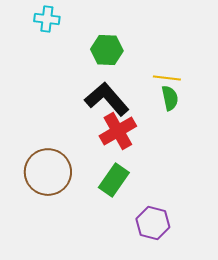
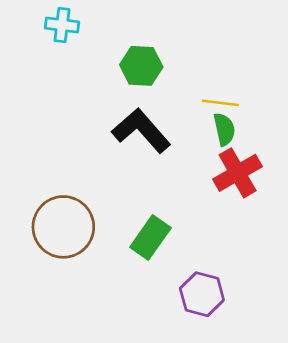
red cross: (118, 131) -> (238, 173), moved

